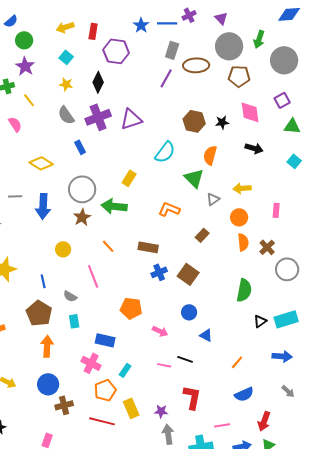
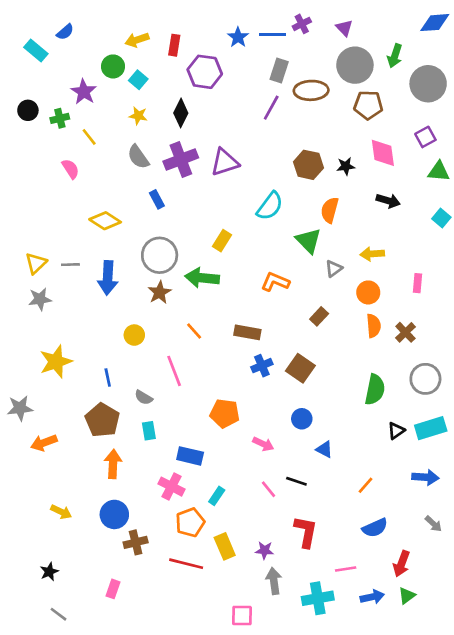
green circle: (24, 40) -> (113, 66), moved
gray circle: (287, 269) -> (425, 379), moved
pink line: (164, 365) -> (269, 489), turned 40

